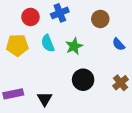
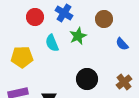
blue cross: (60, 13) -> (64, 13), turned -36
yellow pentagon: (17, 45) -> (22, 57), moved
green star: (74, 46) -> (78, 36), moved

